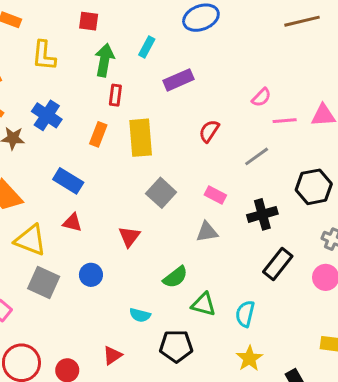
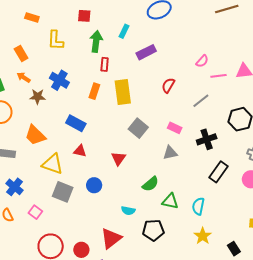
red triangle: (112, 355) -> (111, 238), size x1.6

